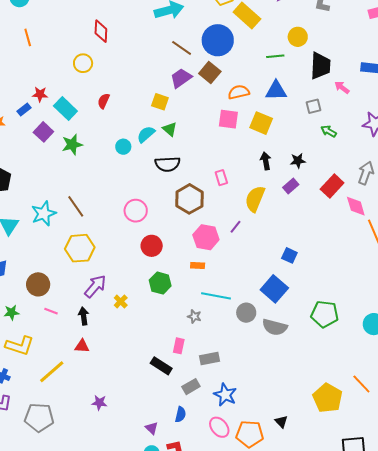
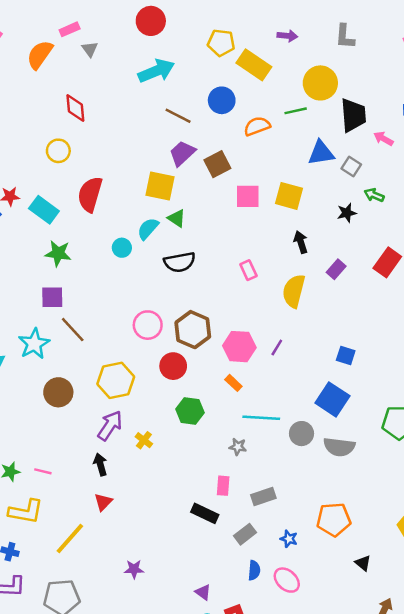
yellow circle: (298, 37) -> (320, 83), size x1.4
blue circle: (218, 40) -> (222, 100), size x0.7
brown square: (210, 73) -> (217, 164), moved, turned 30
blue triangle: (276, 91) -> (321, 153), moved
orange semicircle: (239, 92) -> (257, 126), moved
red semicircle: (104, 101) -> (90, 194), size x1.8
yellow square: (160, 102) -> (160, 186), size x1.4
gray square: (314, 106) -> (351, 166), turned -35
purple square: (43, 132) -> (52, 297), moved, turned -36
green star: (72, 145) -> (58, 253), turned 30
black star: (298, 161) -> (347, 213), moved
brown hexagon: (189, 199) -> (193, 330), moved
purple line: (235, 227) -> (277, 347), moved
yellow hexagon: (80, 248) -> (116, 380), moved
orange rectangle: (198, 265) -> (233, 383), turned 48
brown circle: (38, 284) -> (58, 392), moved
pink line: (51, 311) -> (43, 471), moved
red triangle: (82, 346) -> (103, 502), turned -42
blue star: (225, 395) -> (289, 539), size x0.6
blue semicircle: (181, 414) -> (254, 570), moved
orange pentagon: (250, 434) -> (334, 520), moved

